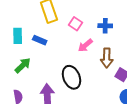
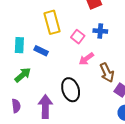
blue cross: (105, 26) -> (100, 31), moved
brown arrow: (107, 58) -> (107, 73), turned -30

